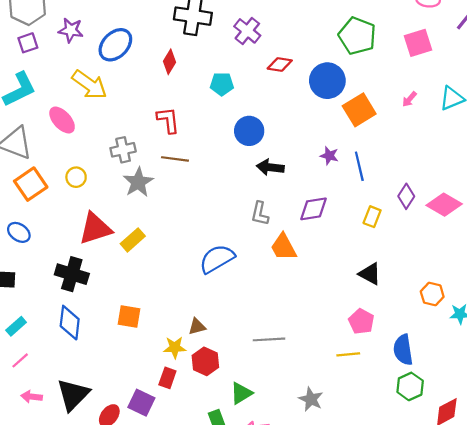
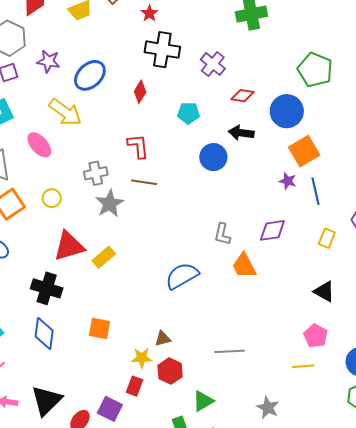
orange square: (359, 110) -> (304, 151), moved
black arrow: (270, 167) -> (241, 133), moved

